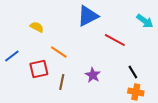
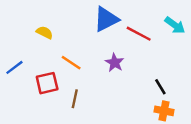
red line: (115, 40) -> (139, 34), moved
purple star: (93, 75) -> (115, 63), moved

